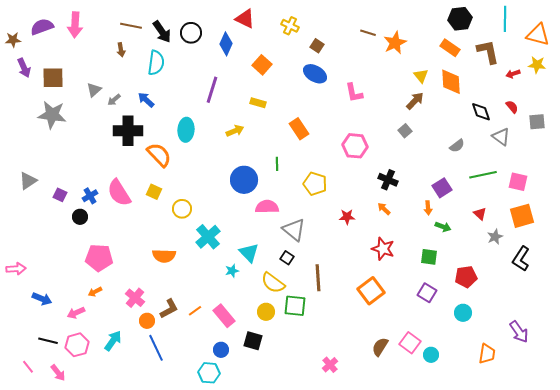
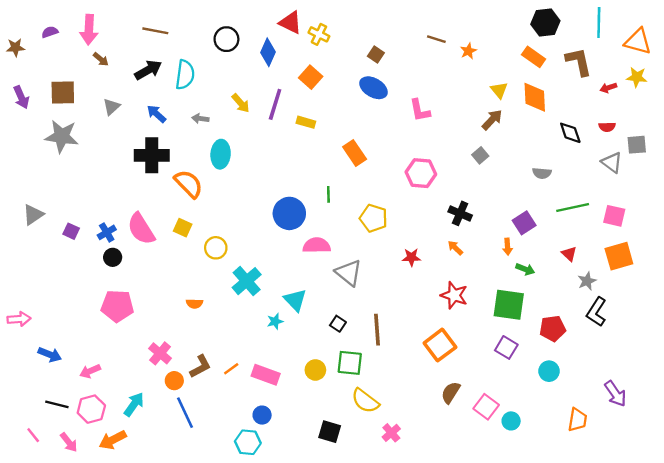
yellow cross: (290, 26) -> (319, 34), moved
purple semicircle: (42, 27) -> (50, 32), size x0.6
black arrow: (162, 32) -> (148, 70), moved, turned -85
orange star: (395, 43) -> (468, 51), size x0.6
brown arrow: (121, 50) -> (101, 59), moved, turned -40
purple arrow: (24, 68) -> (21, 97), moved
purple line: (212, 90) -> (275, 104), moved
gray arrow: (114, 100) -> (200, 119), moved, turned 48
blue arrow: (146, 100) -> (157, 114), moved
red semicircle: (512, 107) -> (607, 127), turned 128
yellow arrow: (235, 131) -> (241, 103), moved, turned 72
gray triangle: (501, 137) -> (612, 162), moved
gray semicircle: (457, 146) -> (542, 173), turned 42
black circle: (80, 217) -> (113, 257), moved
orange semicircle: (164, 256) -> (194, 304), size x0.6
green square: (429, 257) -> (509, 305), size x1.6
black square: (287, 258) -> (338, 324), moved
black L-shape: (521, 259) -> (596, 312), moved
yellow semicircle: (273, 283) -> (365, 401), moved
orange arrow: (95, 292) -> (113, 440), moved, size x1.6
pink rectangle: (224, 316) -> (266, 375), turned -30
black square: (253, 341) -> (330, 432), moved
brown semicircle: (380, 347) -> (451, 392), moved

